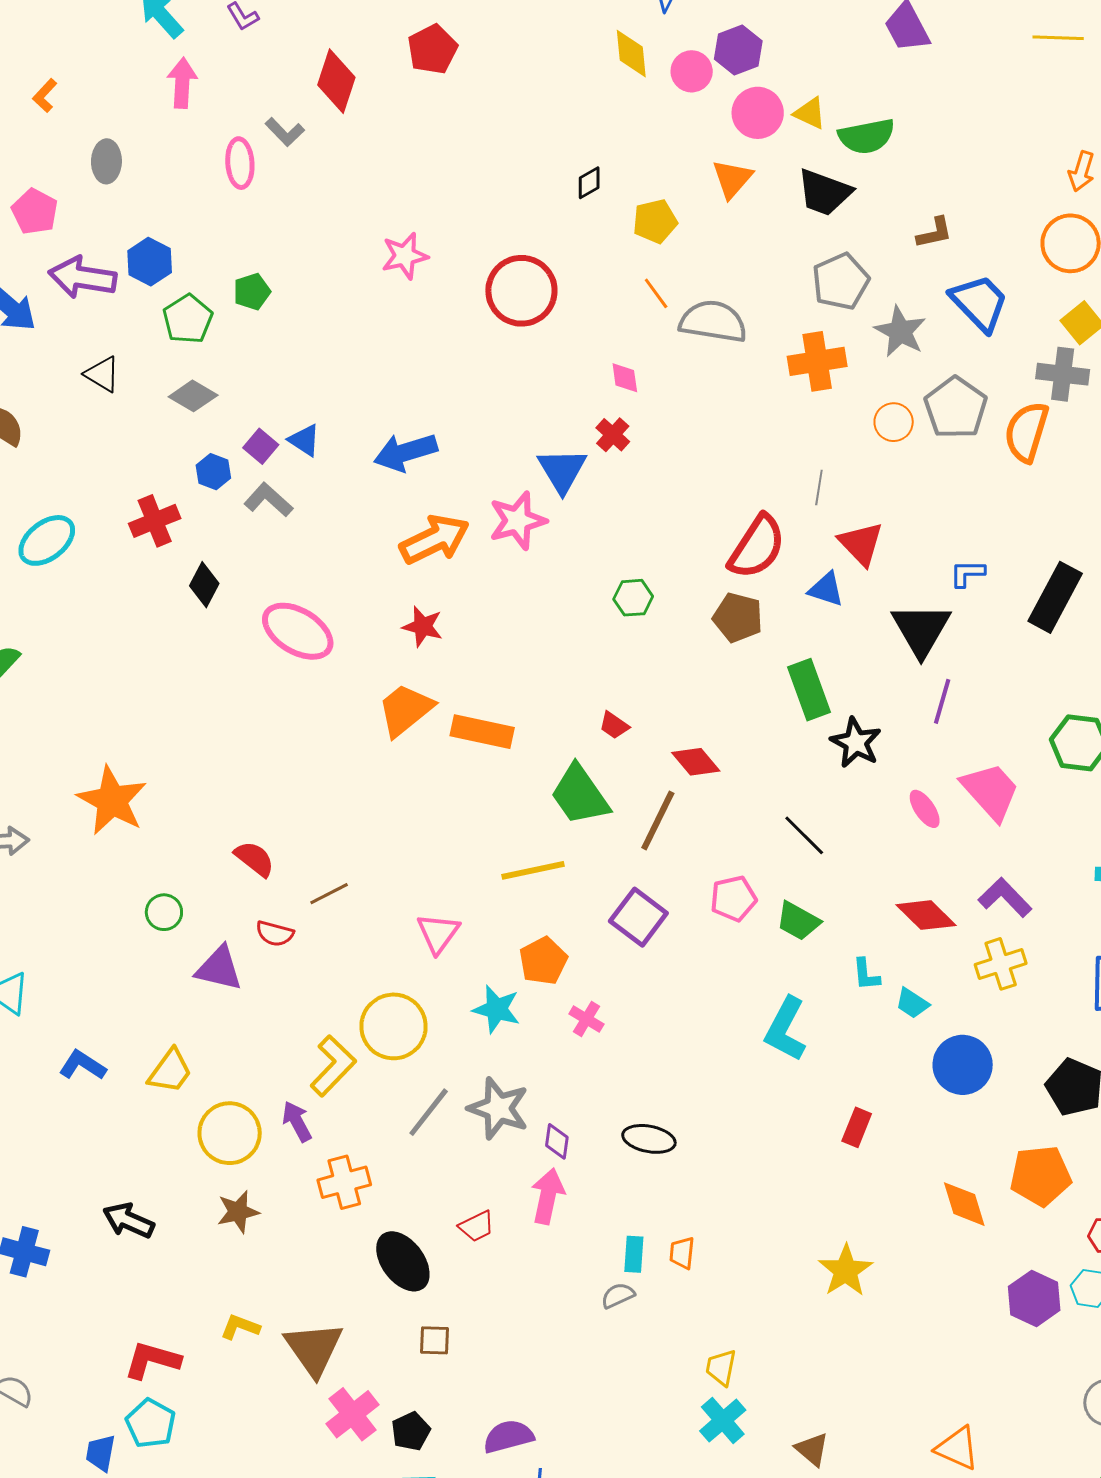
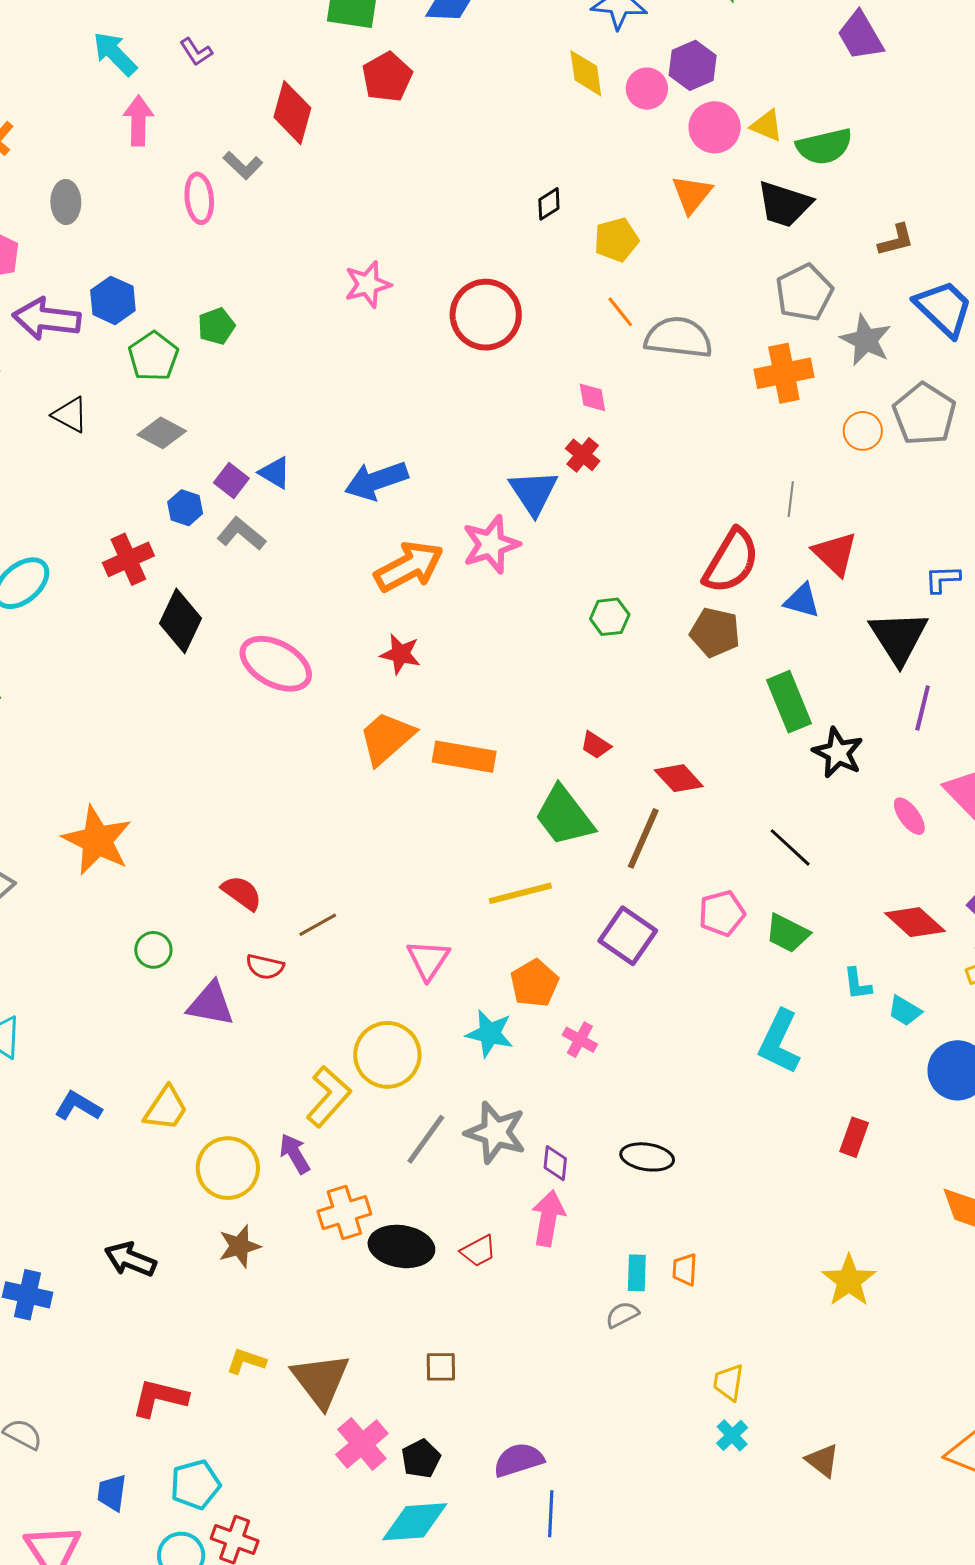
black diamond: (204, 585) -> (180, 621), size x1.4
black ellipse: (403, 1261) -> (401, 1246), moved, turned -42
cyan cross: (723, 1420) -> (732, 1435), size x0.7
cyan pentagon: (151, 1423) -> (195, 1485), moved, turned 30

